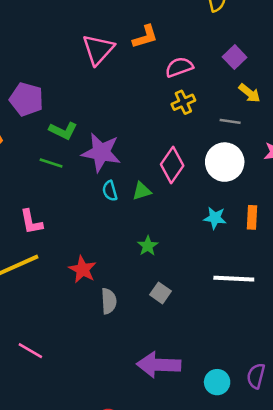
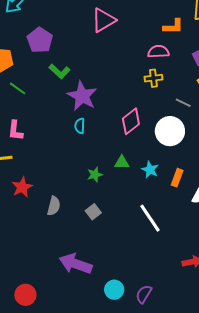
orange L-shape: (145, 37) -> (173, 26), moved
green line: (51, 163) -> (18, 88), moved
green triangle: (142, 191) -> (122, 162), moved
red star: (83, 269) -> (22, 187), moved
white line: (234, 279) -> (150, 218), turned 36

